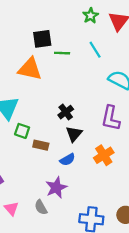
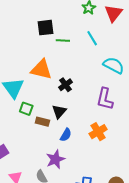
orange triangle: (30, 69) -> (41, 69), moved
black cross: (66, 112) -> (66, 85), moved
black triangle: (74, 134) -> (59, 111), moved
blue semicircle: (67, 160) -> (66, 135), turned -32

